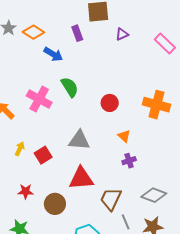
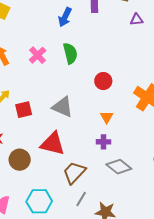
blue arrow: (53, 54) -> (65, 17), turned 66
pink cross: (39, 99) -> (38, 55), size x0.7
gray diamond: (154, 195) -> (119, 167), moved
gray line: (126, 222) -> (81, 199), turned 35

